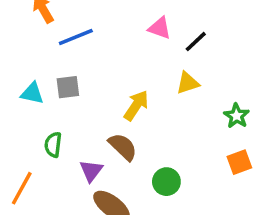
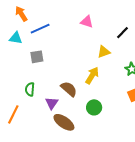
black line: (196, 42) -> (123, 33), moved
cyan triangle: (32, 93) -> (16, 38), moved
yellow arrow: (136, 105) -> (92, 76), moved

